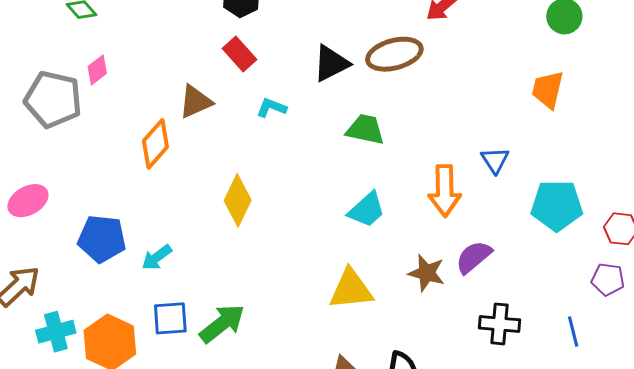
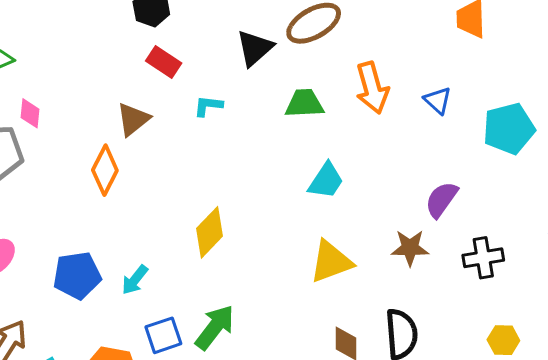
pink diamond: (97, 70) -> (30, 113), turned -32
orange arrow: (445, 191) -> (372, 88), moved
yellow diamond: (238, 200) -> (210, 232), moved, turned 33
brown star: (427, 273) -> (410, 248), moved

